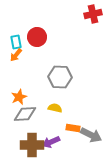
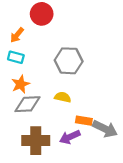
cyan rectangle: (16, 42) -> (16, 57), moved, turned -64
purple arrow: (51, 142) -> (70, 137), moved

